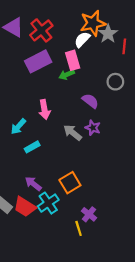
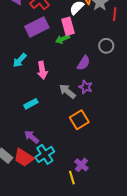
purple semicircle: (90, 101) -> (84, 63), turned 84
cyan arrow: (18, 126) -> (20, 60), moved
orange square: (70, 183) -> (79, 120), moved

